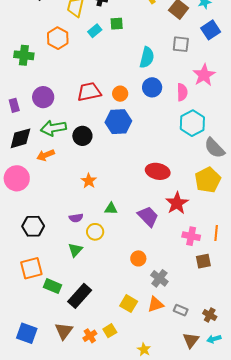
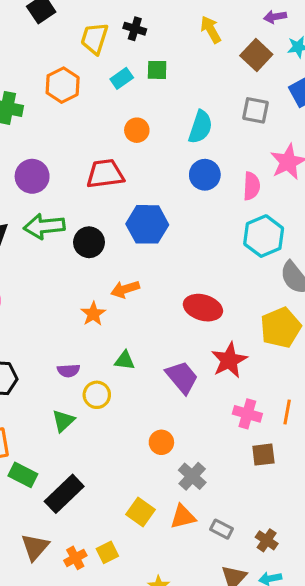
orange circle: (120, 94) -> (137, 130), moved
orange arrow: (46, 155) -> (125, 289), moved

